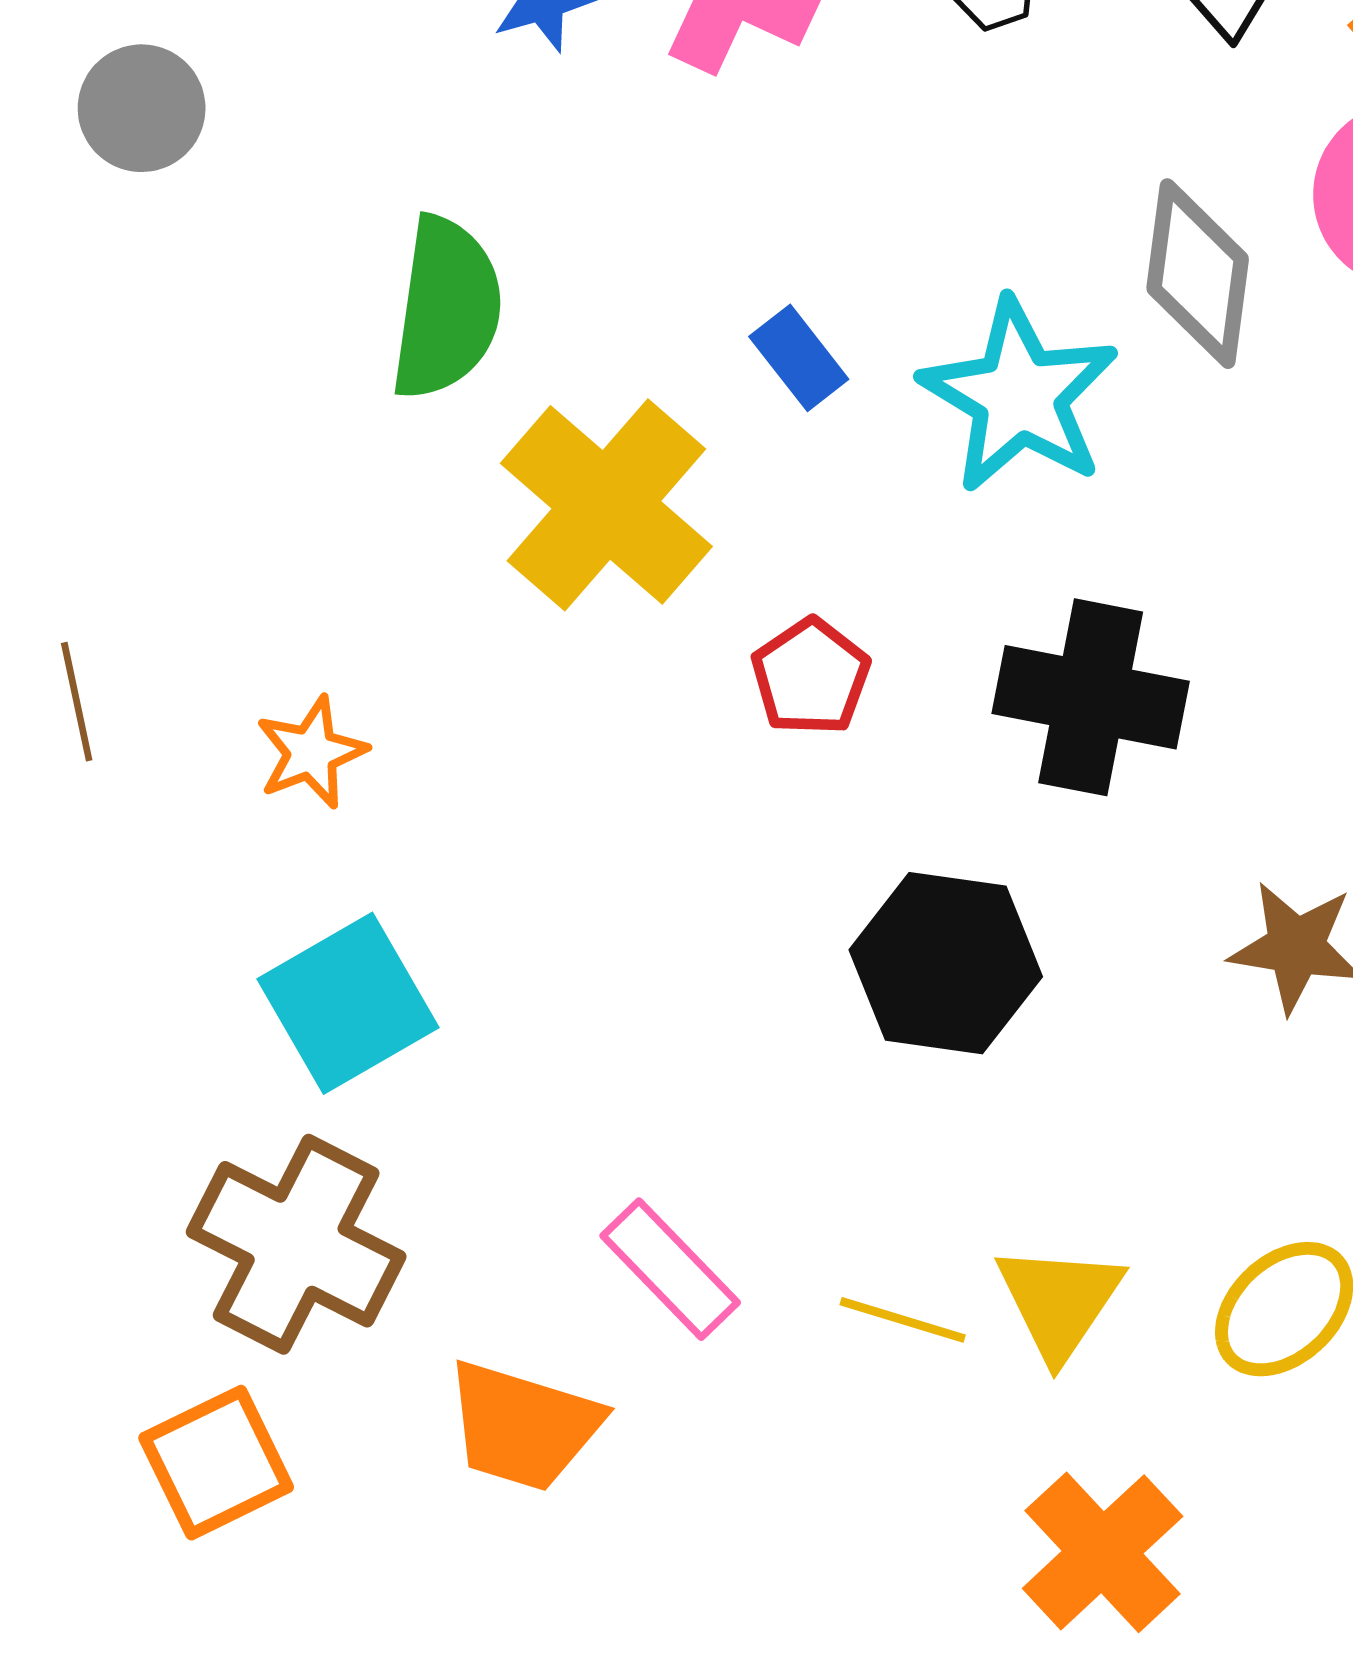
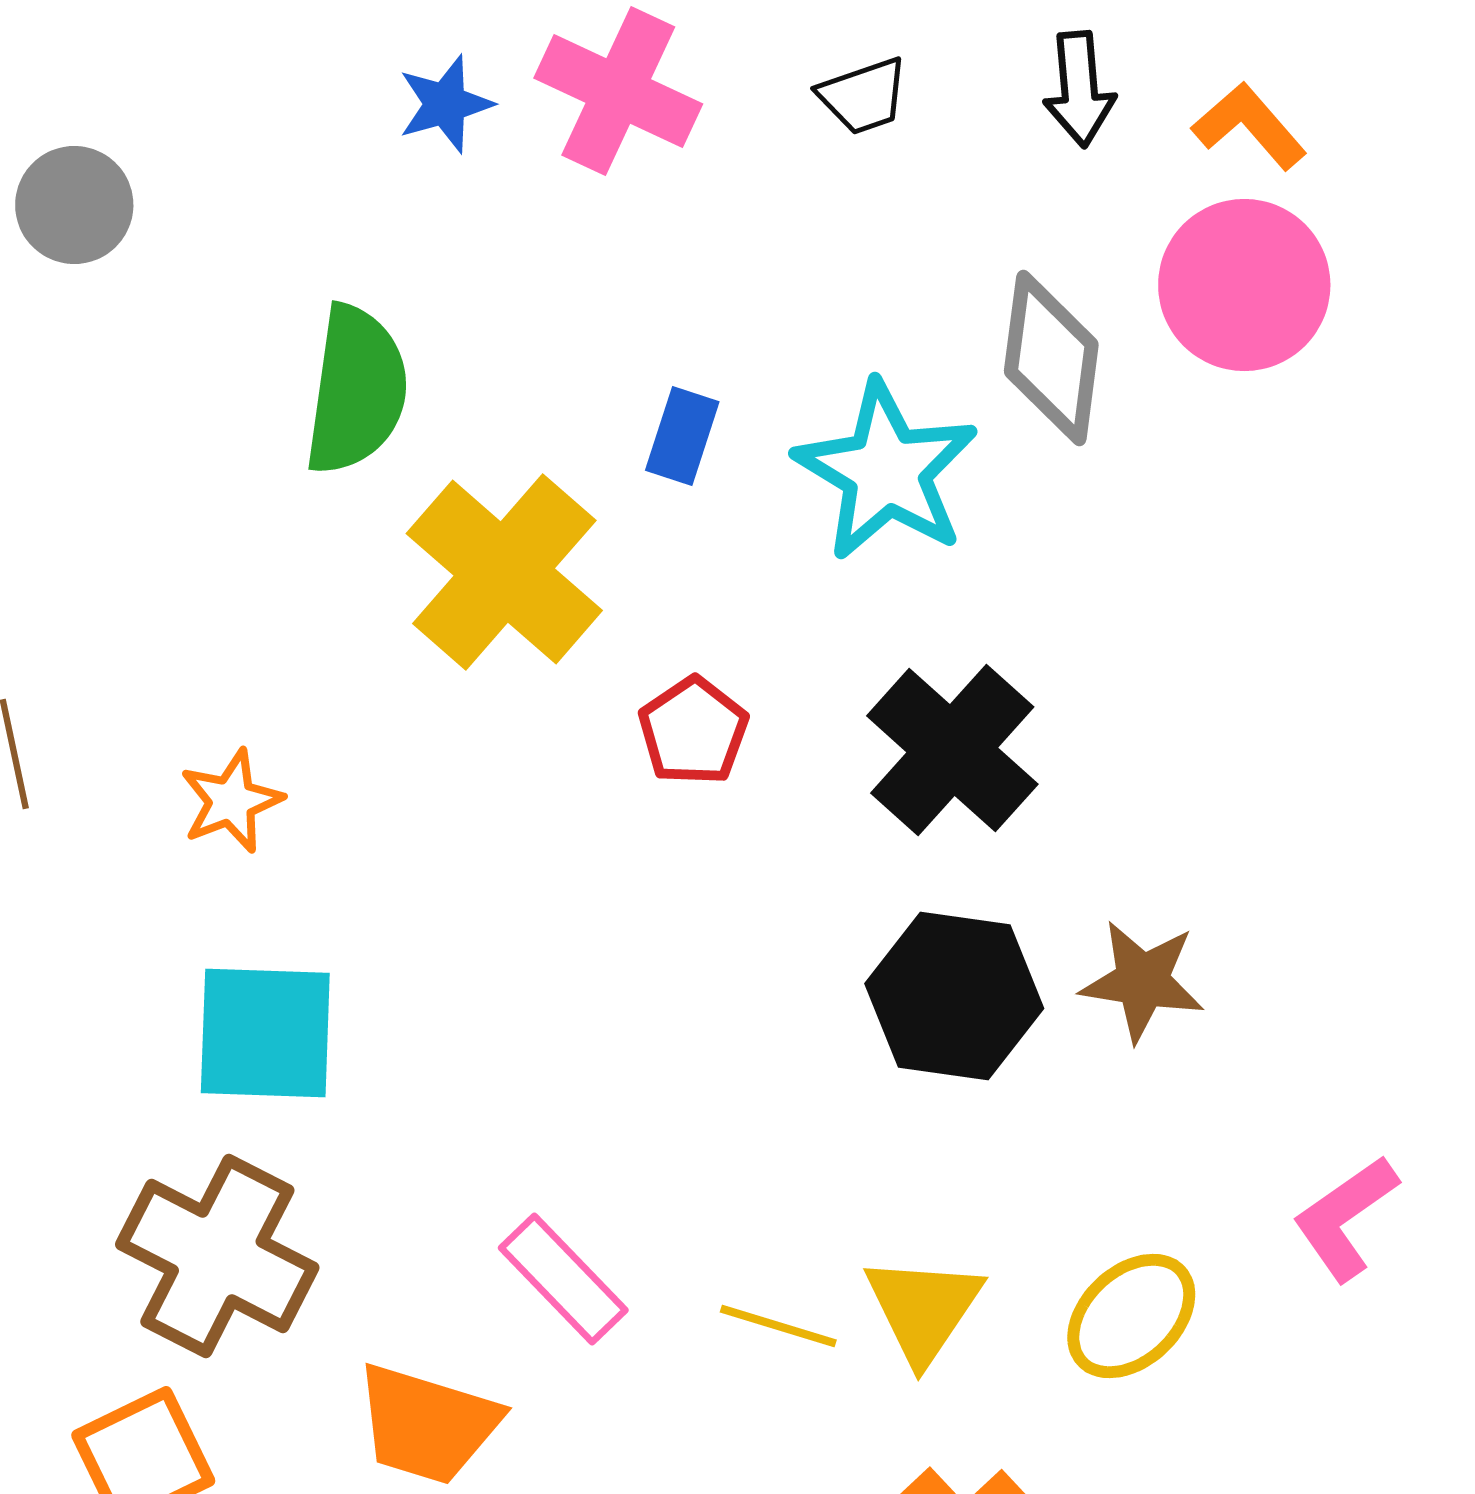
blue rectangle: (799, 358) -> (682, 436), turned 56
black cross: (1091, 697) -> (952, 750), turned 31
black hexagon: (946, 963) -> (954, 996), moved
cyan square: (348, 1003) -> (265, 1033), turned 32

